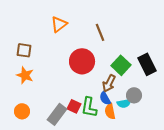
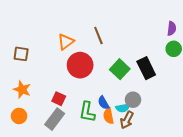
orange triangle: (59, 24) -> (66, 42), moved
orange star: (25, 75) -> (22, 90), moved
brown arrow: (109, 83) -> (127, 120), moved
red square: (74, 106) -> (59, 99), moved

